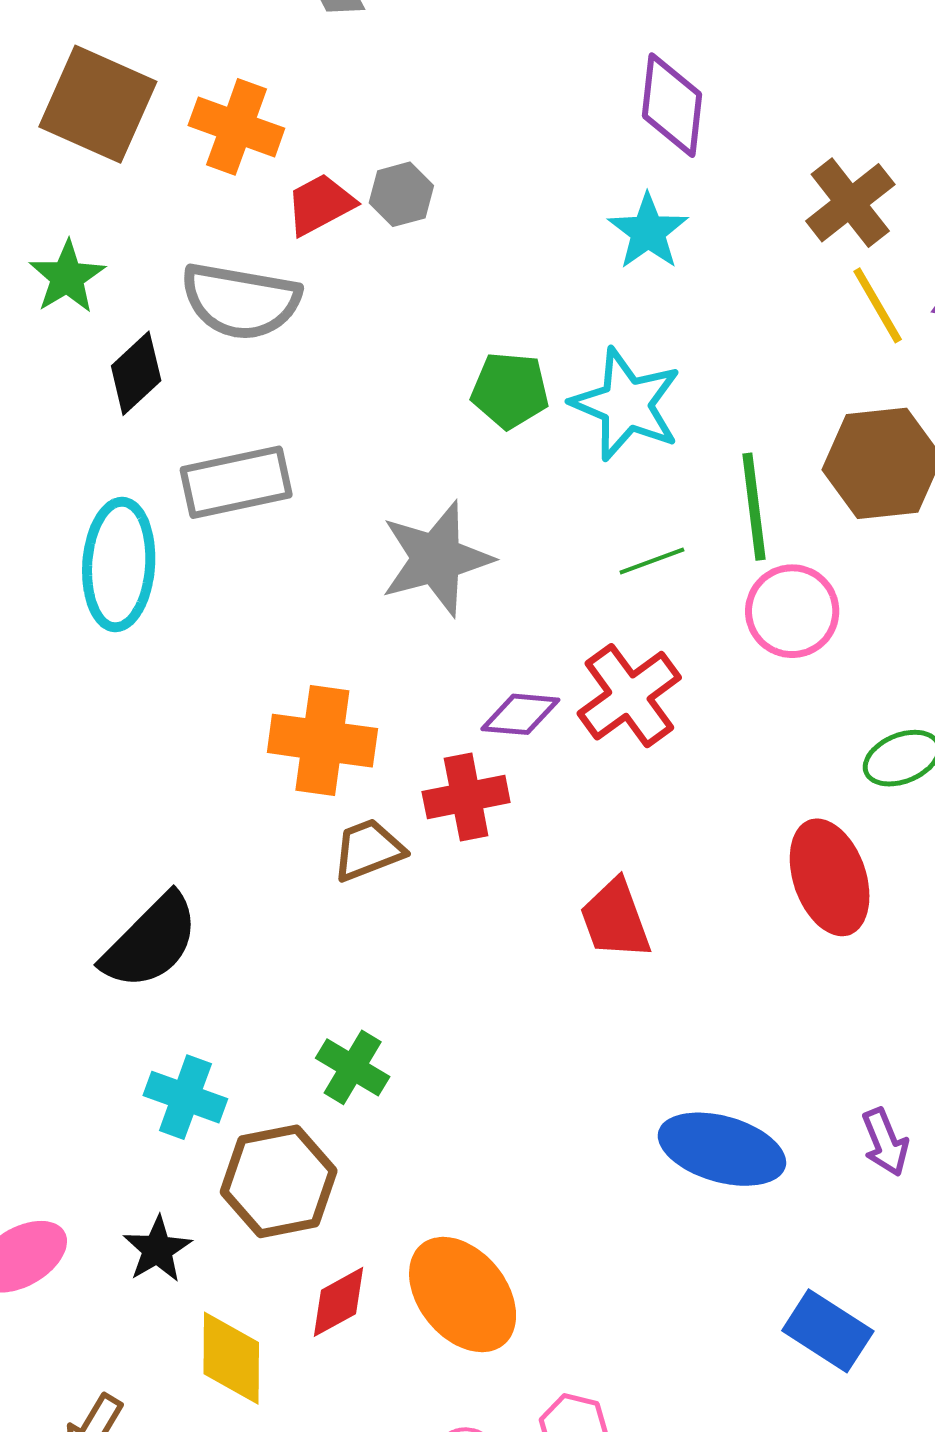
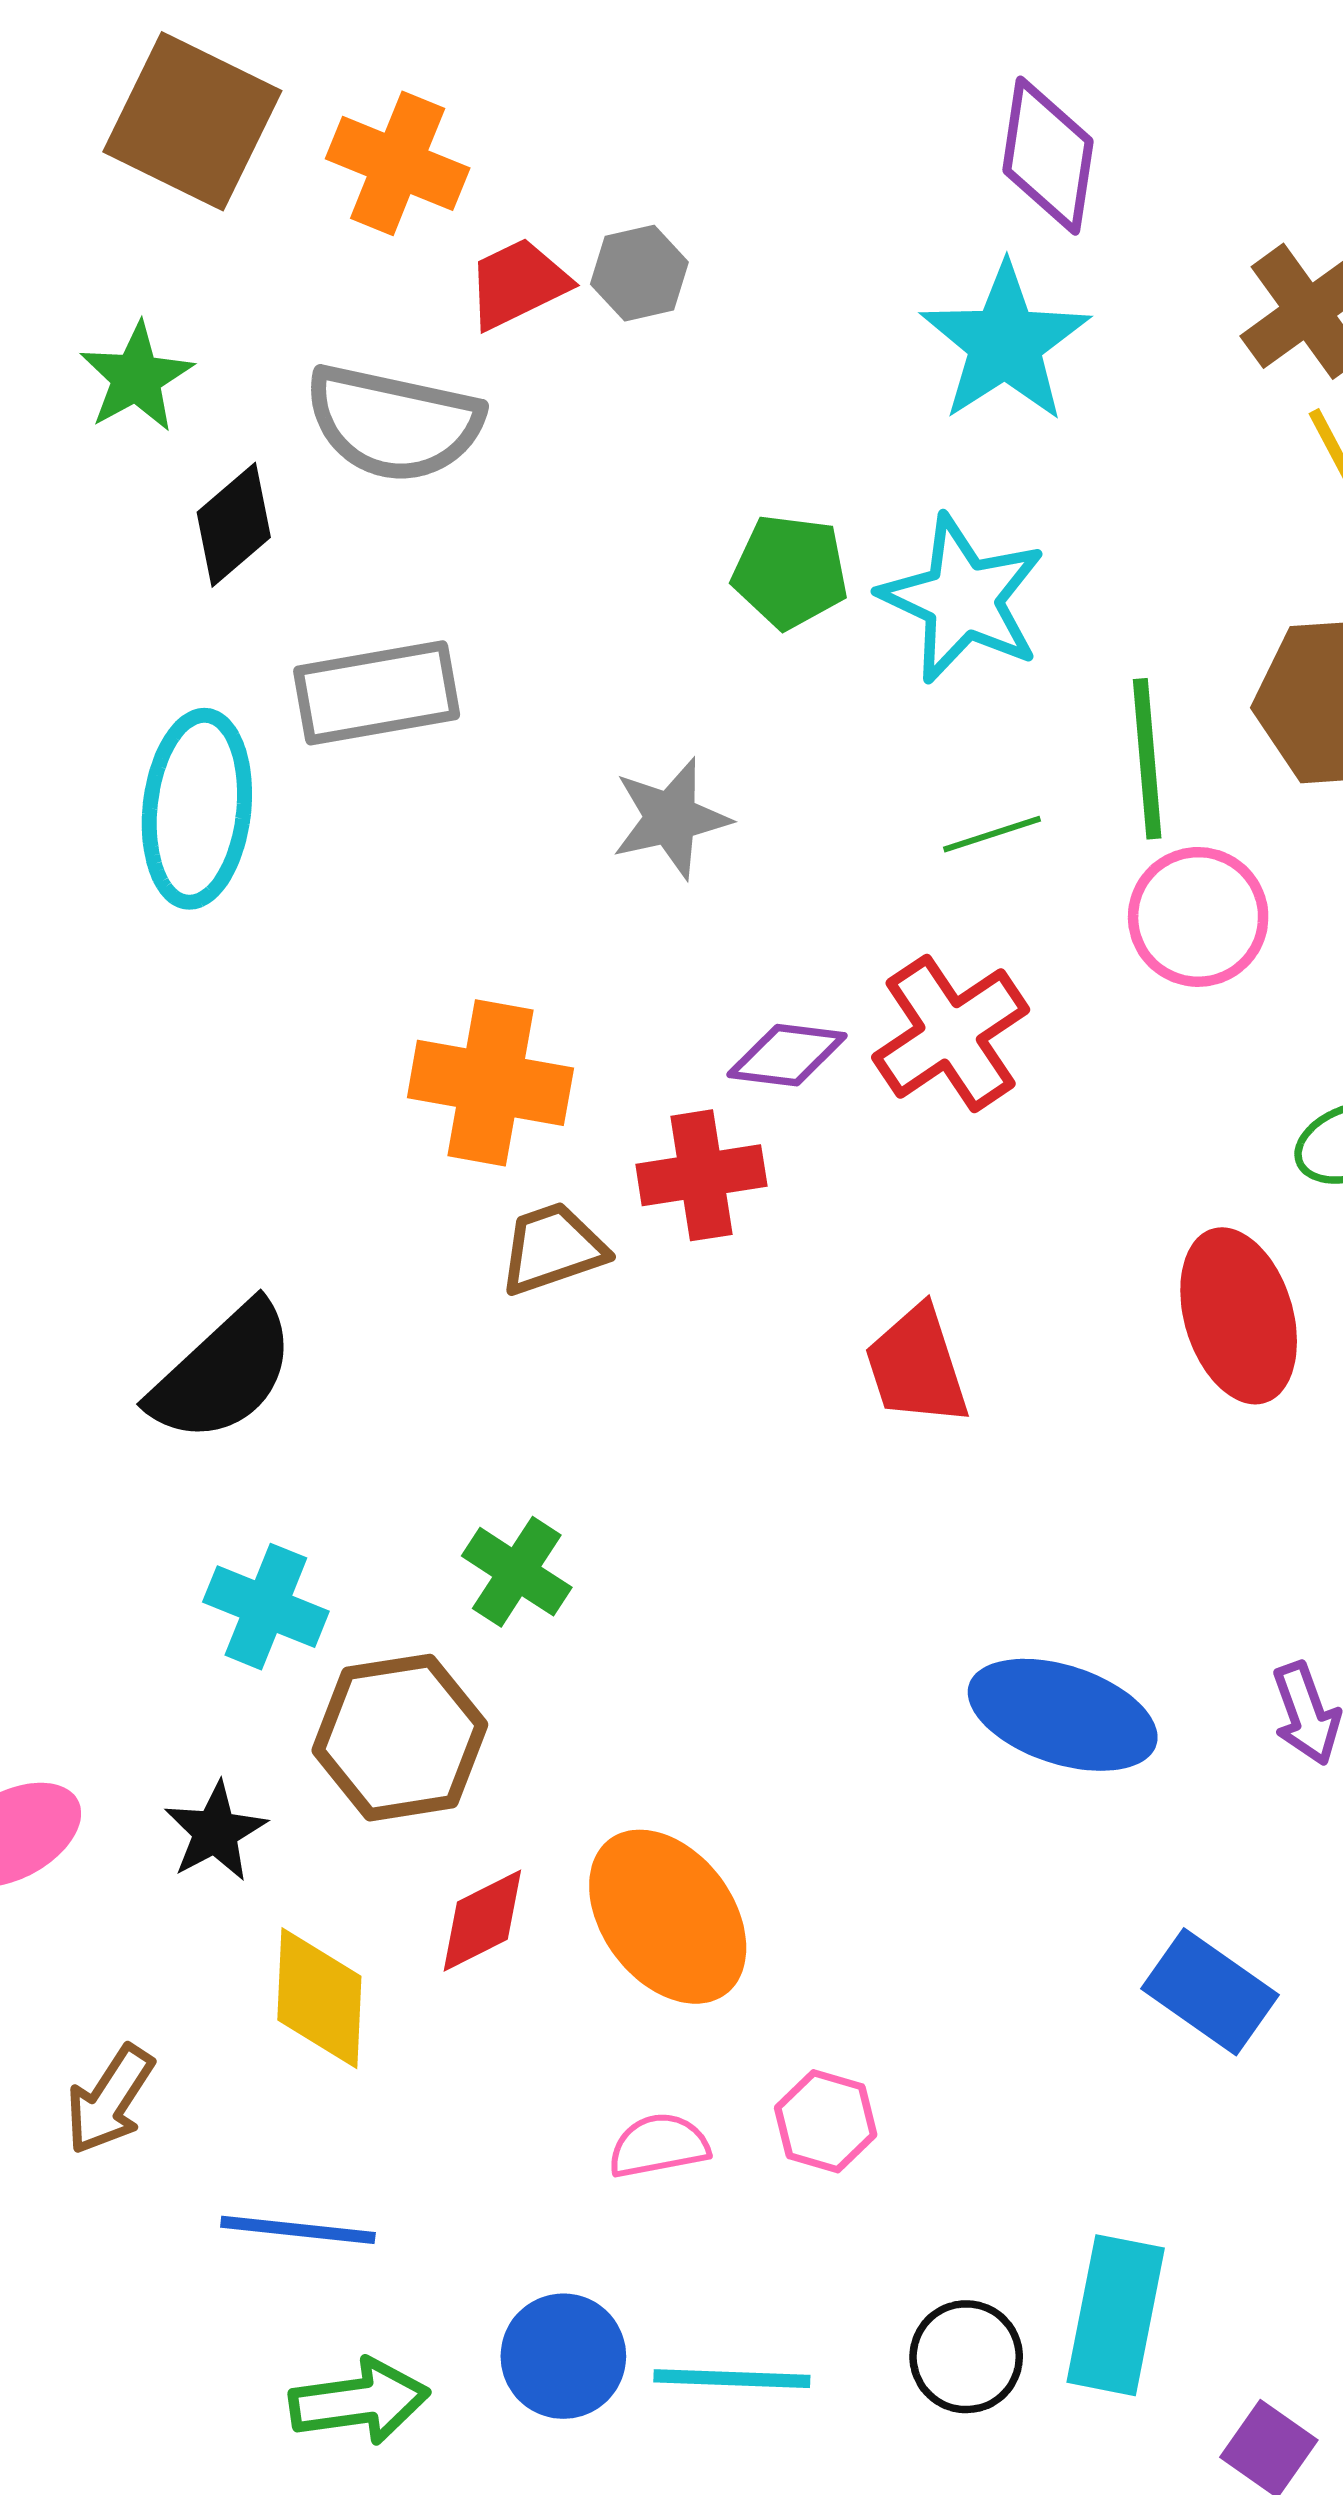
cyan star: (648, 232) -> (1005, 343), size x1.4
gray star: (436, 559) -> (671, 818), size x0.7

